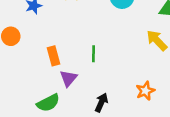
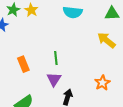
purple triangle: (68, 78) -> (54, 79), moved

